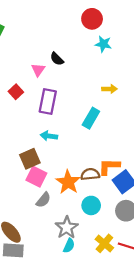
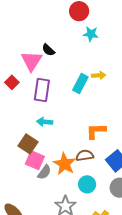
pink triangle: (38, 70) -> (32, 61), size x1.6
cyan rectangle: (91, 118) -> (80, 83), moved
brown square: (30, 159) -> (28, 144), turned -30
orange L-shape: (109, 167) -> (96, 131), moved
gray semicircle: (43, 200) -> (44, 172), moved

